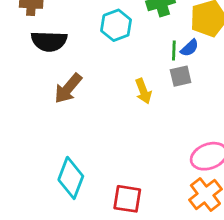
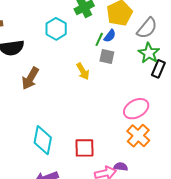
green line: (174, 50) -> (99, 39), turned 32
gray square: (181, 76) -> (107, 56), turned 35

